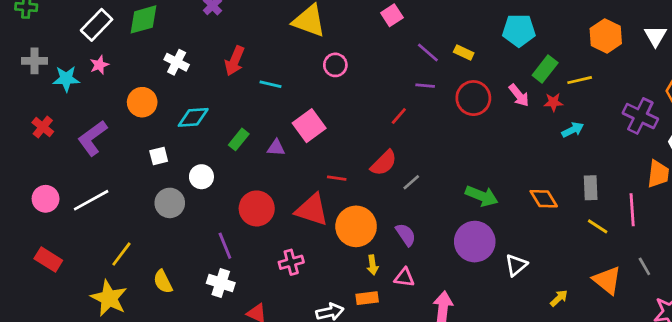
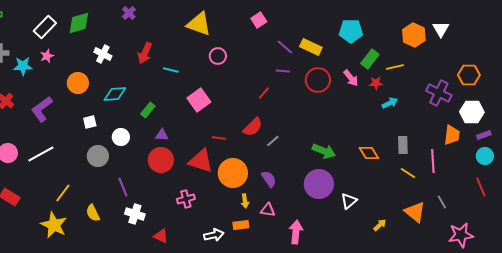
white triangle: (655, 36) -> (441, 29), moved
yellow rectangle: (464, 53) -> (311, 47), size x1.5
purple triangle: (276, 148) -> (162, 135), moved
purple line: (225, 246) -> (123, 187), moved

